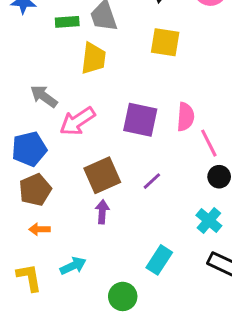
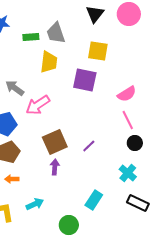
pink semicircle: (186, 117) -> (127, 94), moved, turned 54
purple square: (140, 120) -> (85, 80), moved

